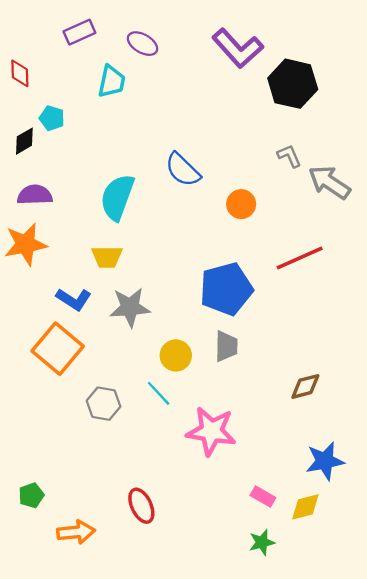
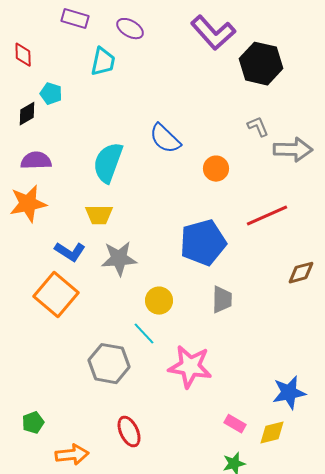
purple rectangle: (79, 32) -> (75, 19), turned 40
gray arrow: (329, 182) -> (293, 150), turned 147
gray trapezoid: (226, 346) -> (222, 300), moved
brown diamond: (305, 386) -> (301, 273), moved
gray hexagon: (104, 404) -> (109, 364), moved, size x1.4

